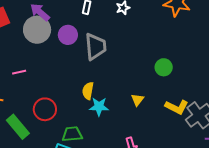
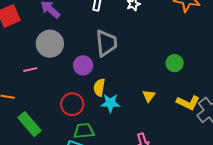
gray circle: (37, 30) -> (50, 44), moved
purple circle: (68, 35) -> (83, 65), moved
red circle: (45, 109) -> (72, 104), moved

